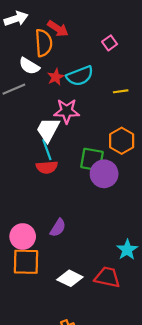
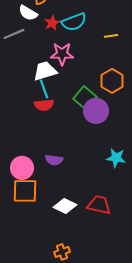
white trapezoid: (48, 130) -> (45, 71), turned 45
green square: (92, 159) -> (85, 98), turned 30
purple semicircle: (58, 228) -> (54, 160), turned 66
cyan star: (127, 250) -> (116, 158), moved, turned -30

